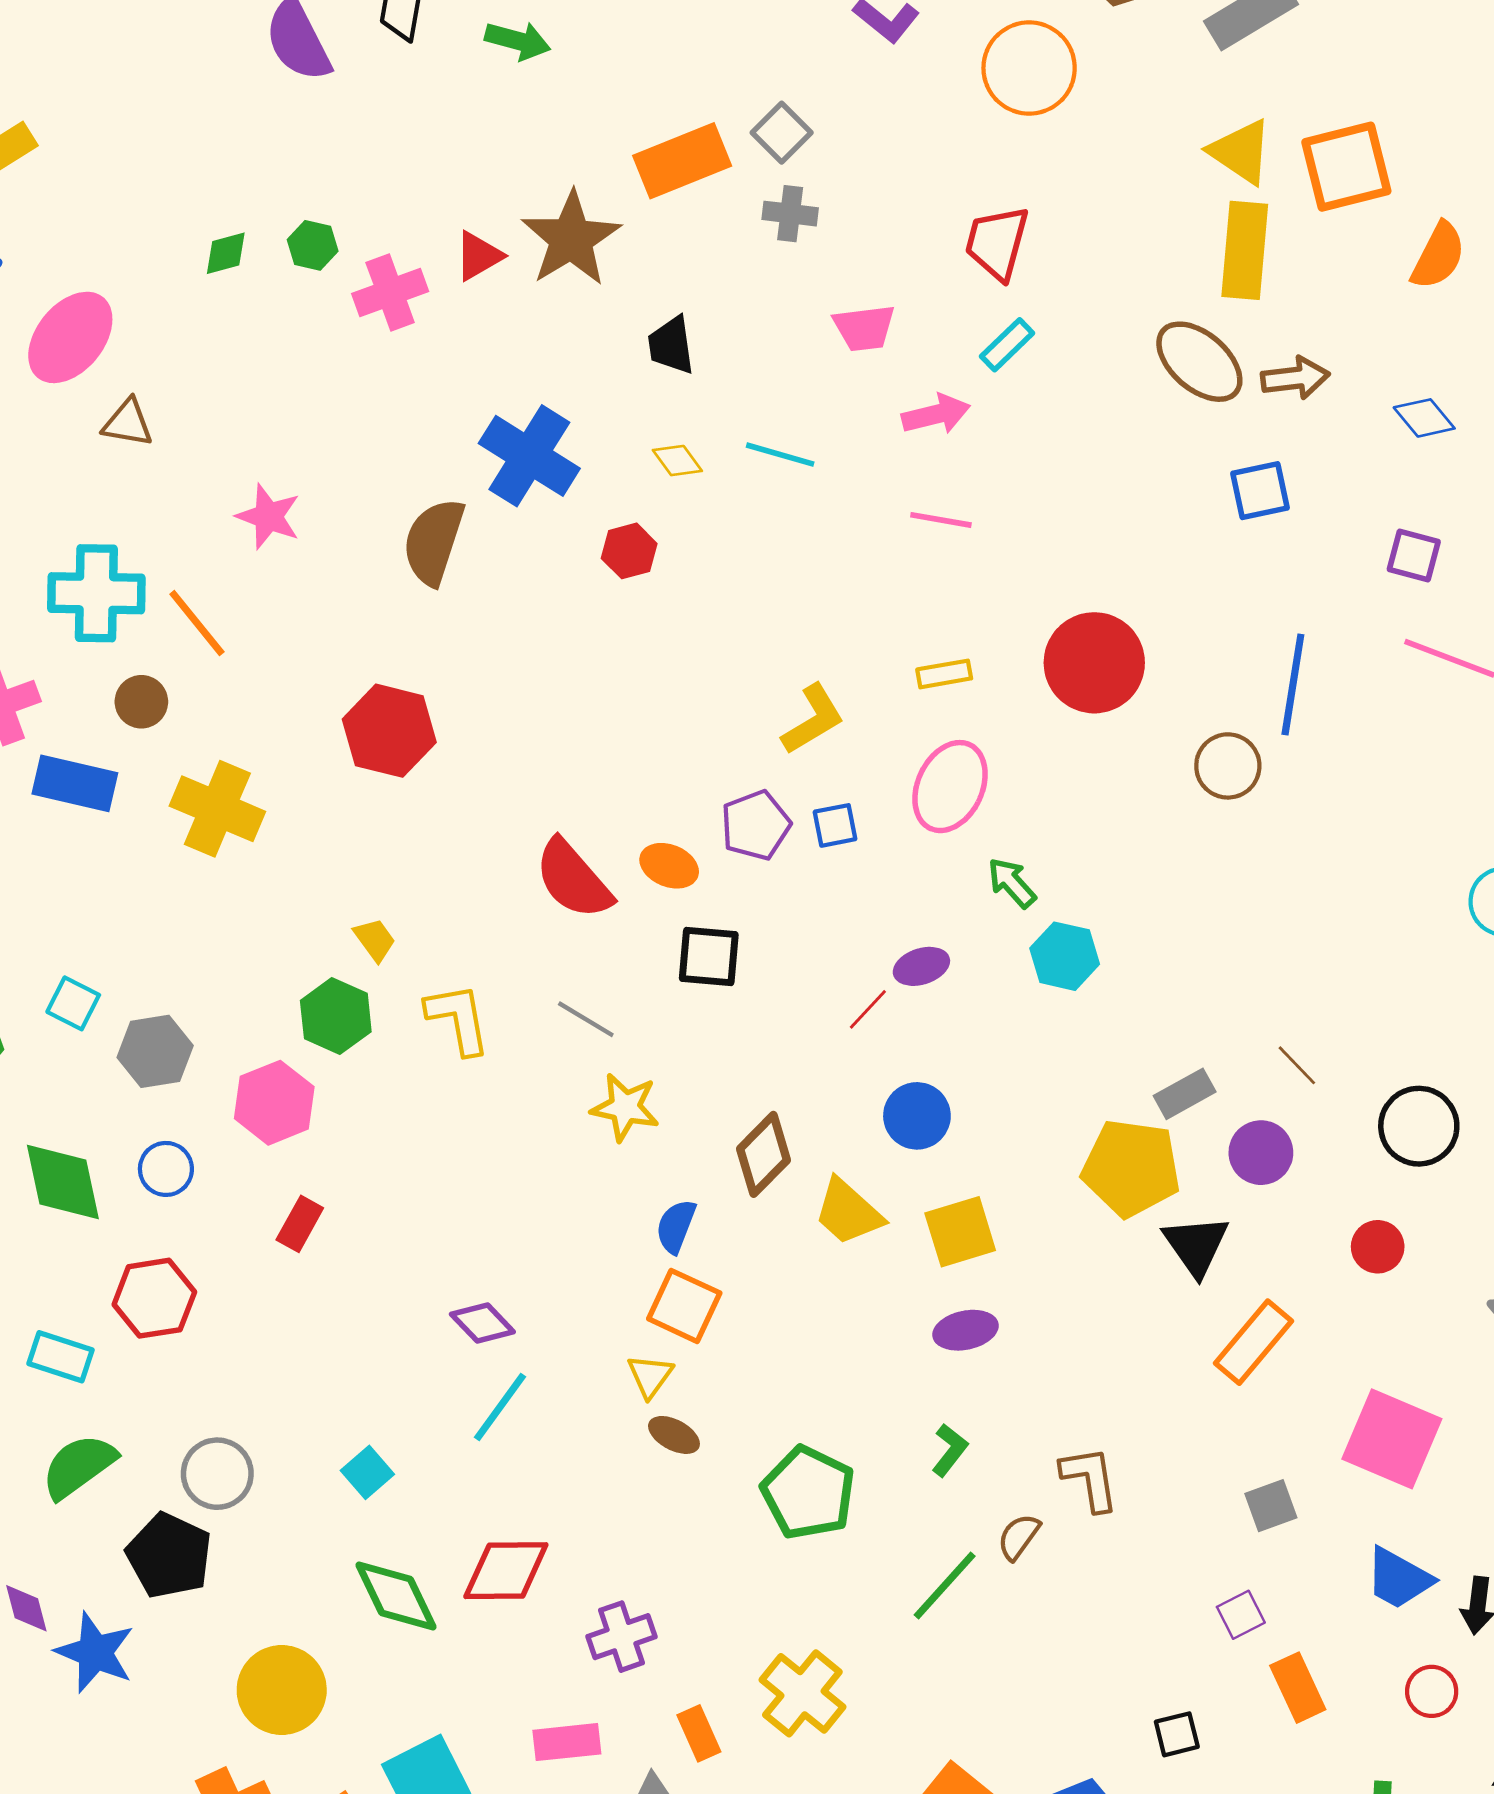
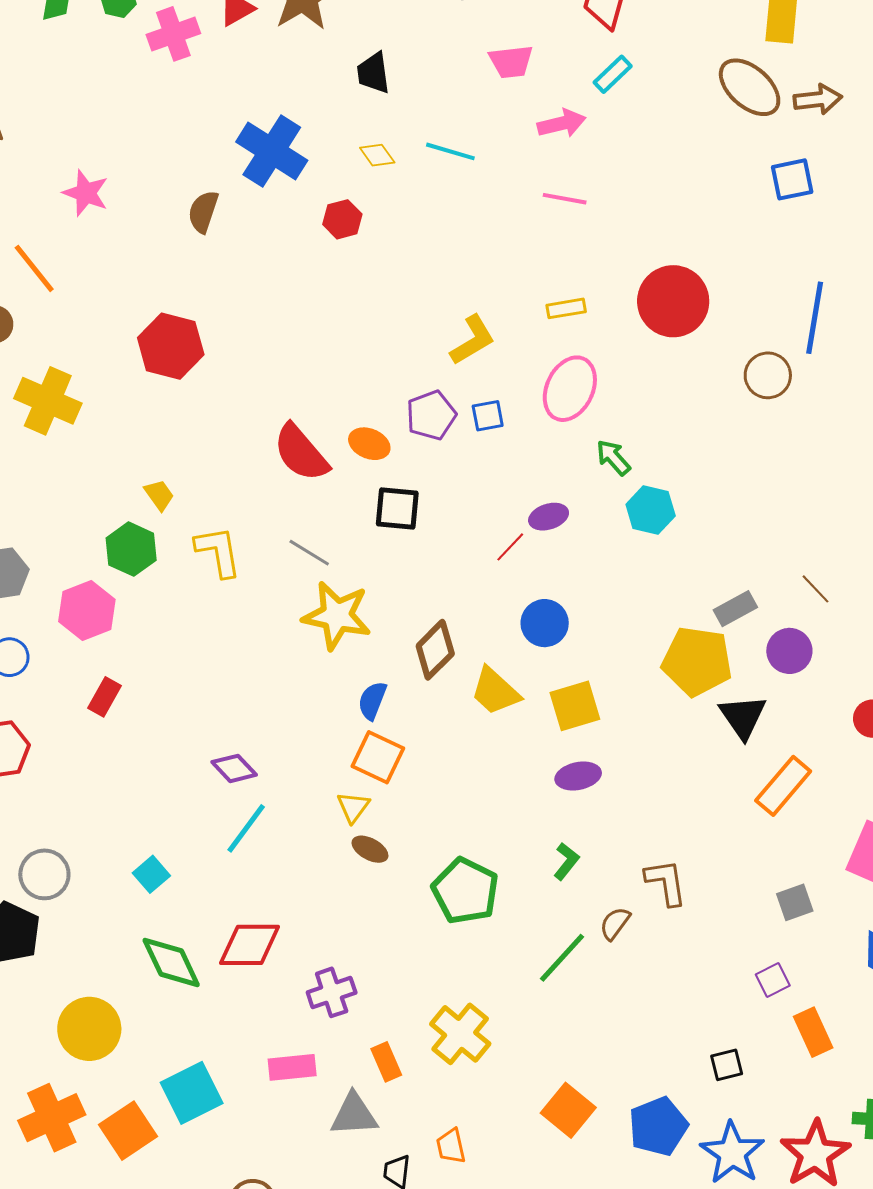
brown semicircle: (434, 542) -> (203, 212), size x0.7
yellow star: (625, 1107) -> (337, 615), size x1.4

